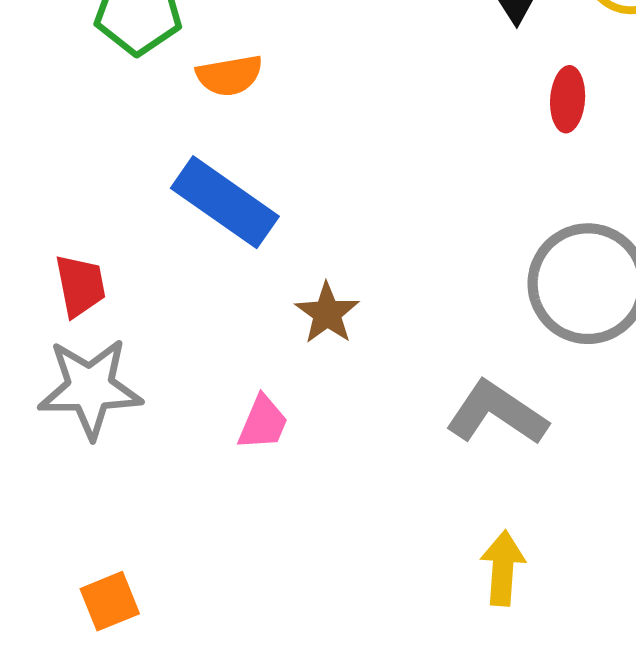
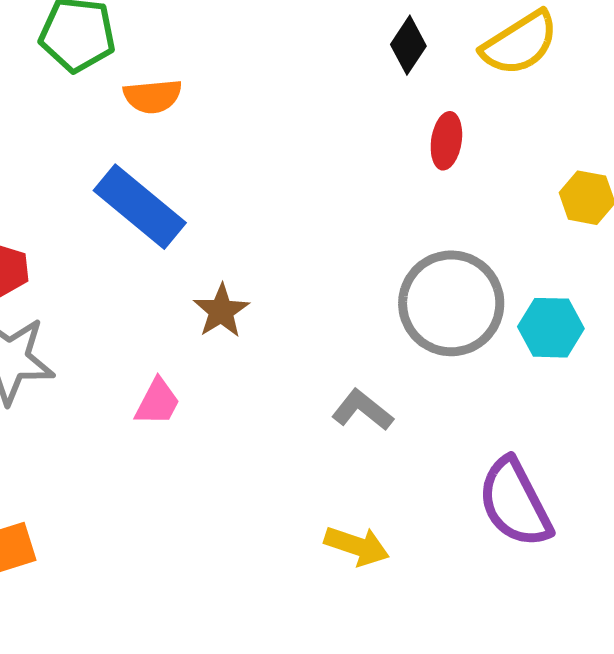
gray L-shape: (497, 413) -> (362, 410), size x0.7
yellow arrow: (503, 568) -> (357, 546), turned 100

